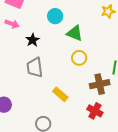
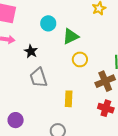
green triangle: (75, 33) -> (71, 36), turned -36
yellow rectangle: (60, 94) -> (69, 99), turned 63

